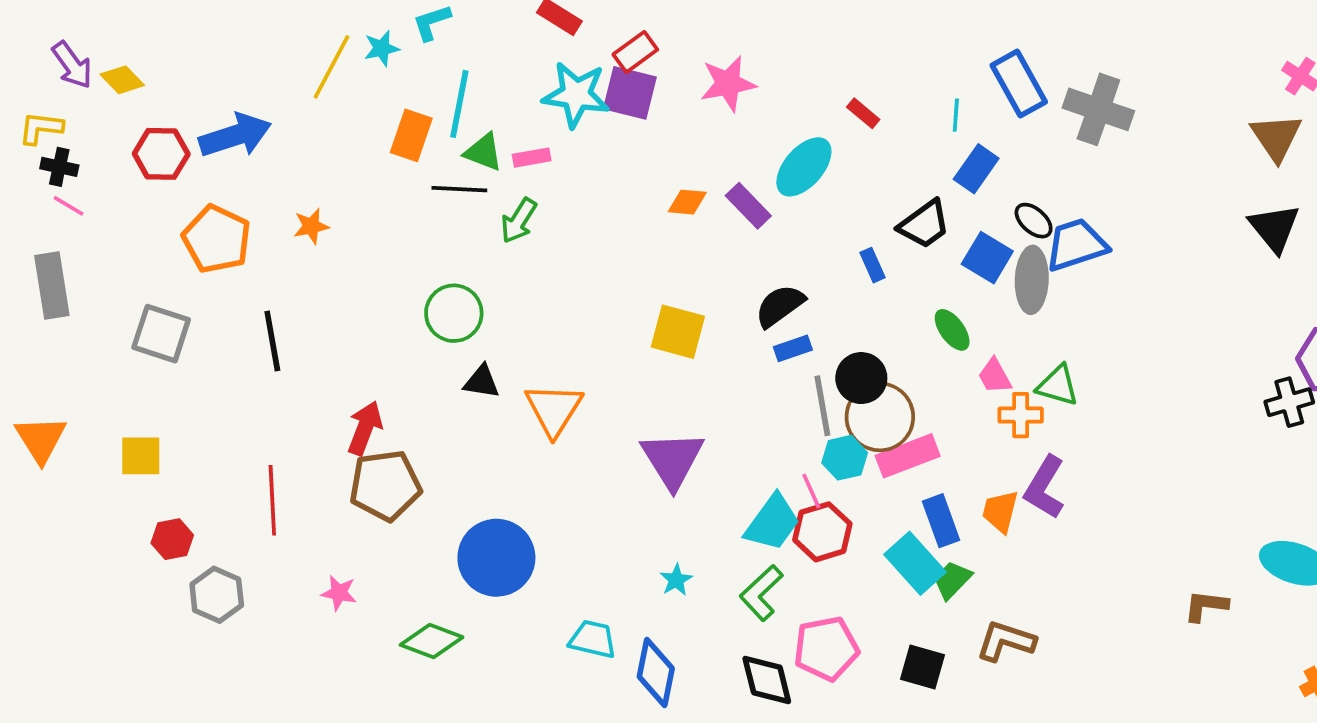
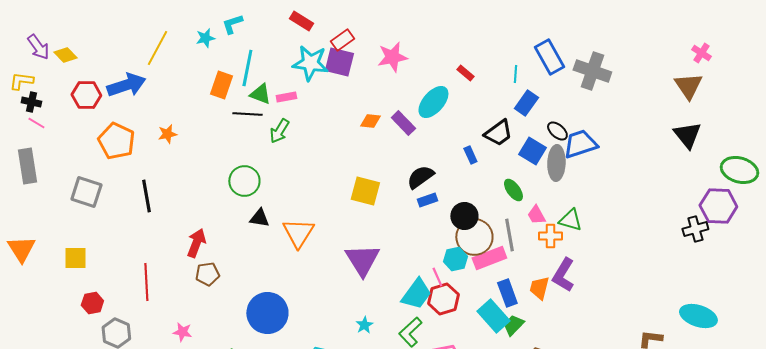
yellow line: (332, 67) -> (157, 48), moved
gray line: (822, 406) -> (509, 235), moved
brown pentagon: (385, 485) -> (207, 274), size x0.6

